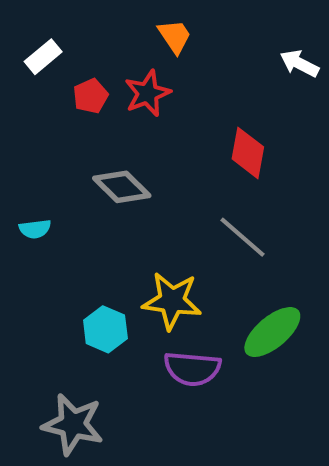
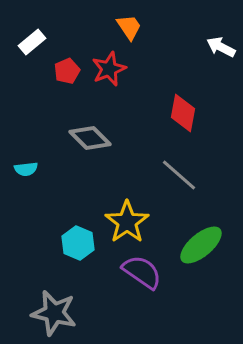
yellow star: (172, 301) -> (127, 222), turned 30
purple semicircle: (192, 369) -> (142, 272), turned -150

